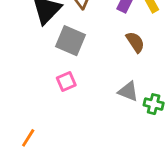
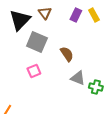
brown semicircle: (135, 42) -> (67, 54), moved

